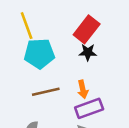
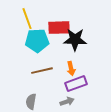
red rectangle: (87, 29) -> (59, 28), moved, turned 50
black star: (88, 52) -> (75, 40), size x1.6

